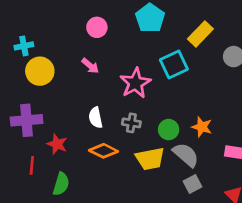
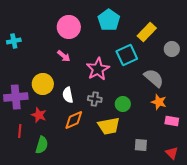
pink circle: (97, 27) -> (69, 27), size x1.5
yellow circle: (40, 71) -> (43, 84), moved
orange star: (202, 127) -> (159, 102), moved
orange diamond: (104, 151) -> (74, 120), turned -50
gray semicircle: (186, 155) -> (154, 78), moved
gray square: (192, 184) -> (141, 145), turned 32

